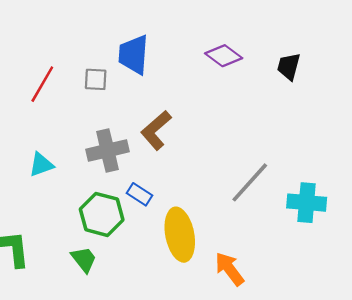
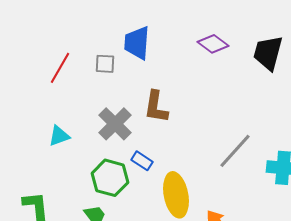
black trapezoid: (289, 66) -> (268, 53), size x1.5
brown L-shape: (156, 130) -> (156, 107), turned -40
gray cross: (108, 150) -> (115, 124), turned -32

